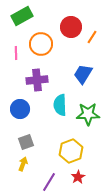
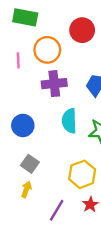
green rectangle: (22, 16) -> (25, 17), turned 40
purple cross: (37, 80) -> (54, 84), moved
gray square: (26, 142) -> (30, 164), turned -35

